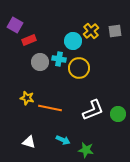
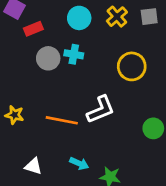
cyan circle: (73, 41) -> (79, 18), moved
yellow circle: (79, 68) -> (132, 66), moved
yellow star: (27, 98) -> (15, 115), moved
white L-shape: (93, 110) -> (101, 110), moved

